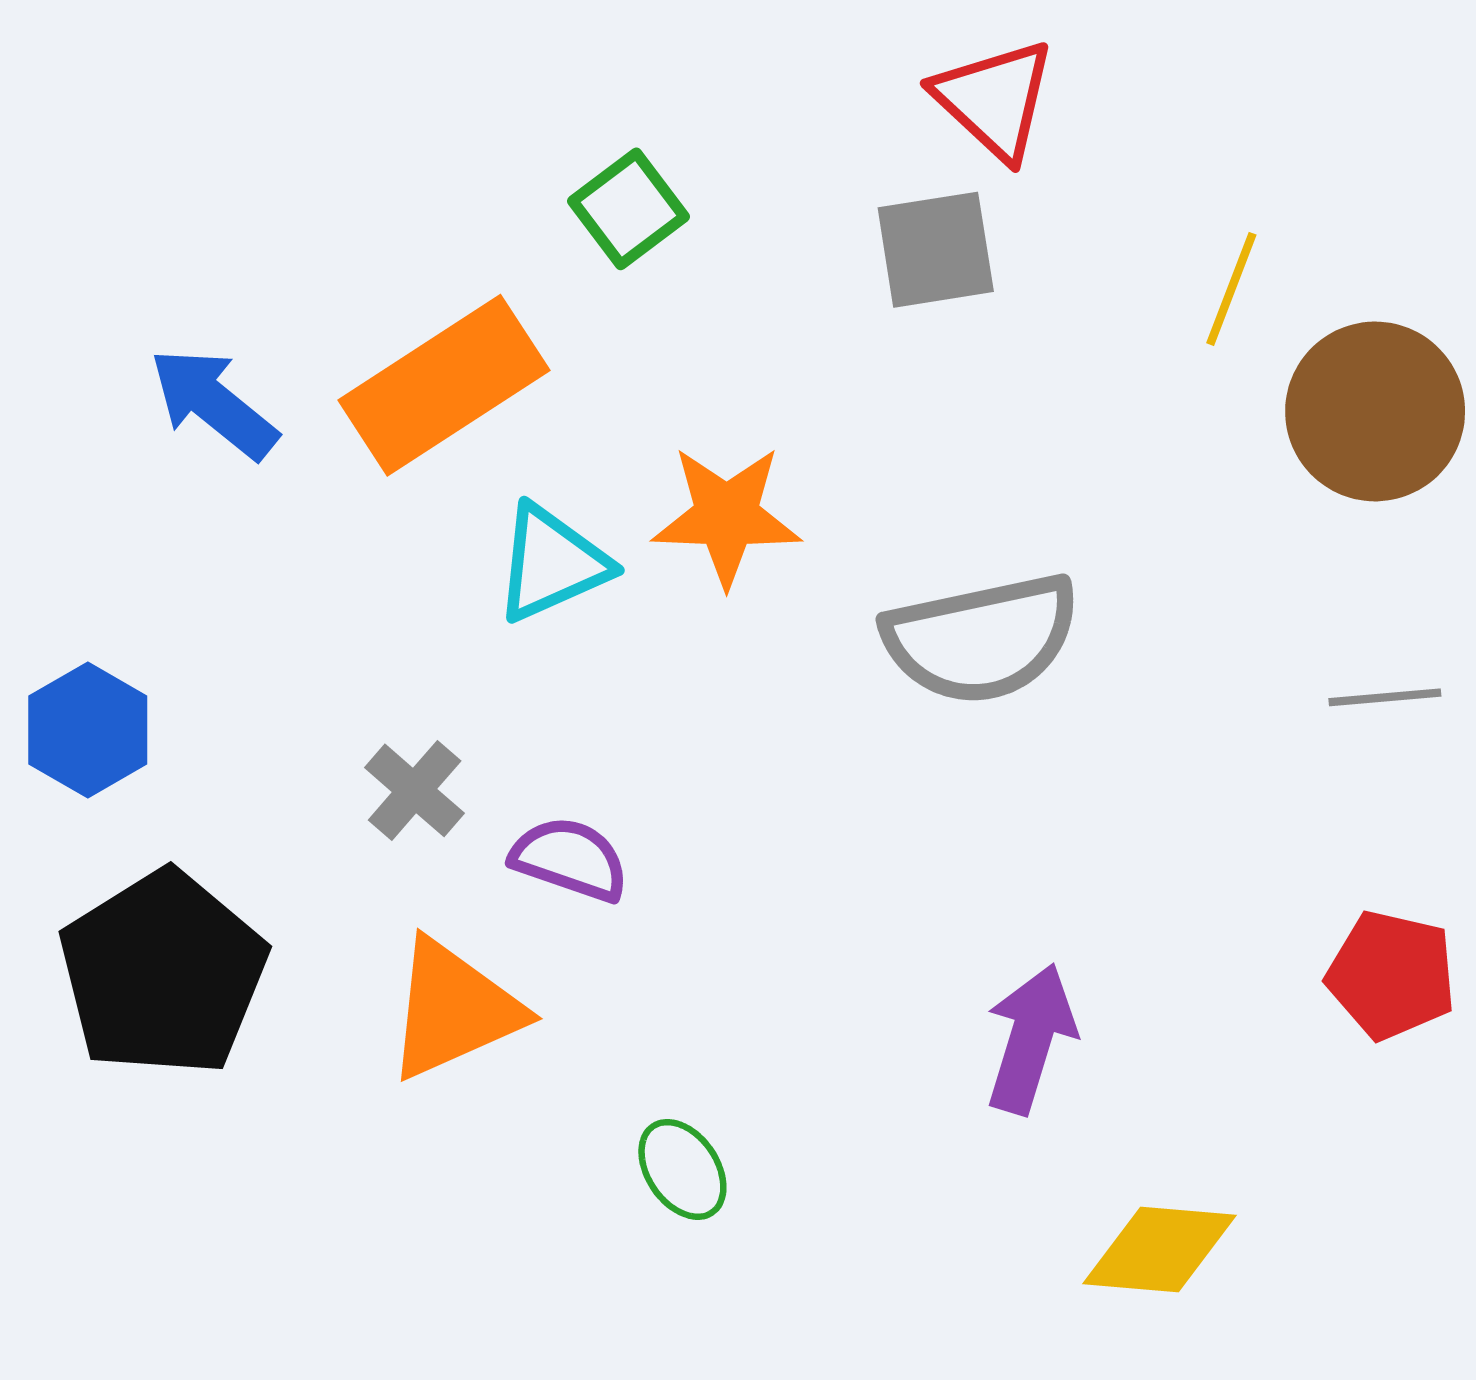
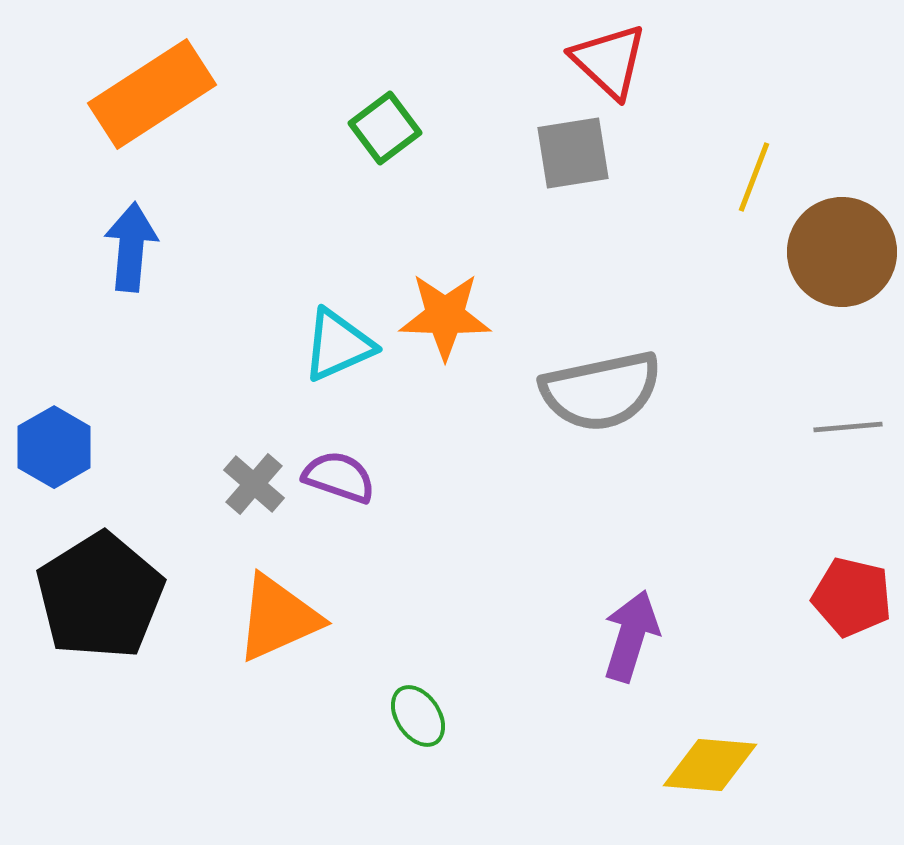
orange rectangle: (444, 385) -> (152, 94), moved
blue arrow: (214, 403) -> (131, 247), turned 56
purple semicircle: (570, 859) -> (339, 477), moved

